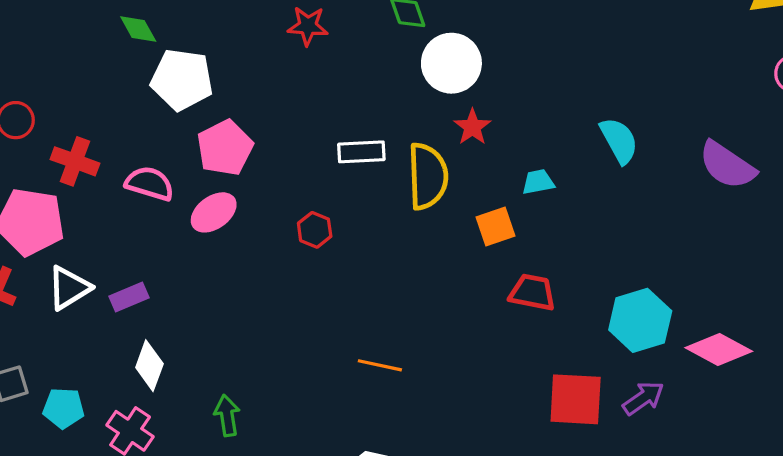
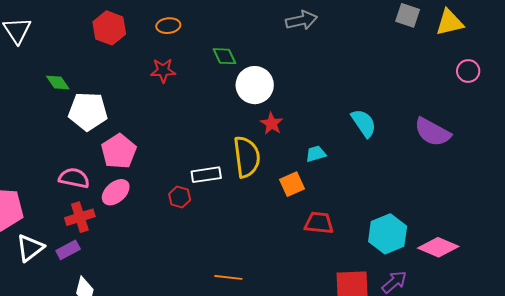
white rectangle: (361, 152) -> (206, 175), moved
red cross: (75, 161) -> (80, 217), moved, turned -32

